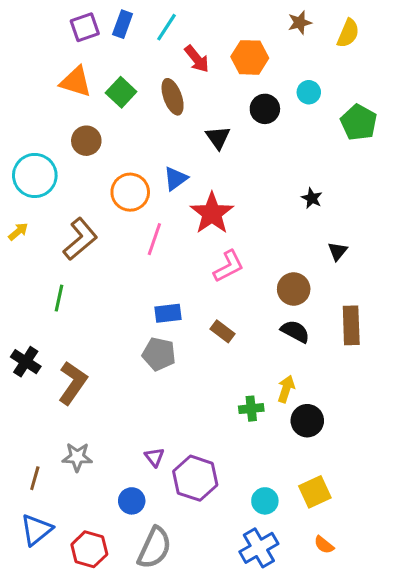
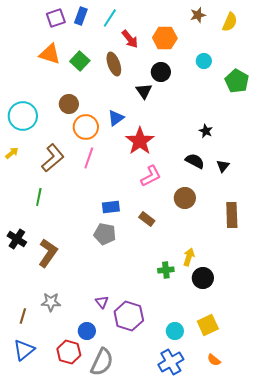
black circle: (265, 109) -> (161, 72), moved
brown circle: (86, 141) -> (69, 104), moved
pink line: (154, 239) -> (89, 158), moved
brown circle: (294, 289) -> (185, 198), moved
black semicircle: (295, 331) -> (195, 161), moved
red hexagon: (89, 549) -> (69, 352), moved

